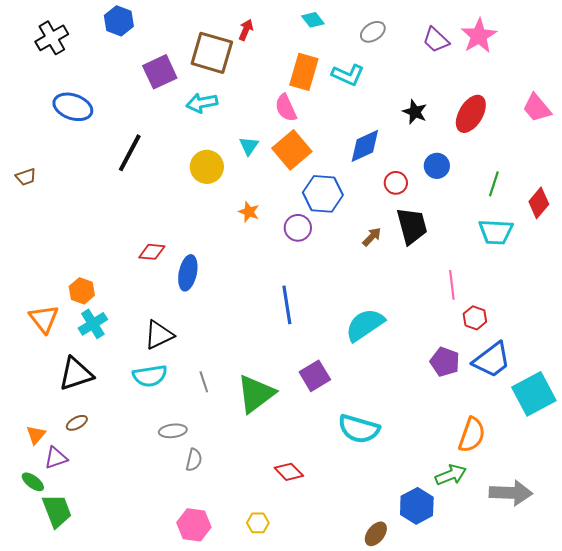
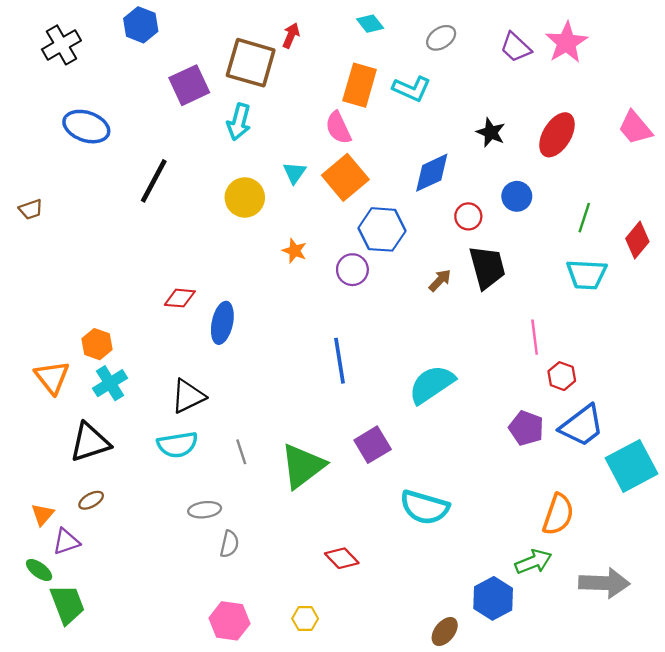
cyan arrow: (202, 103) -> (239, 122), turned -64

